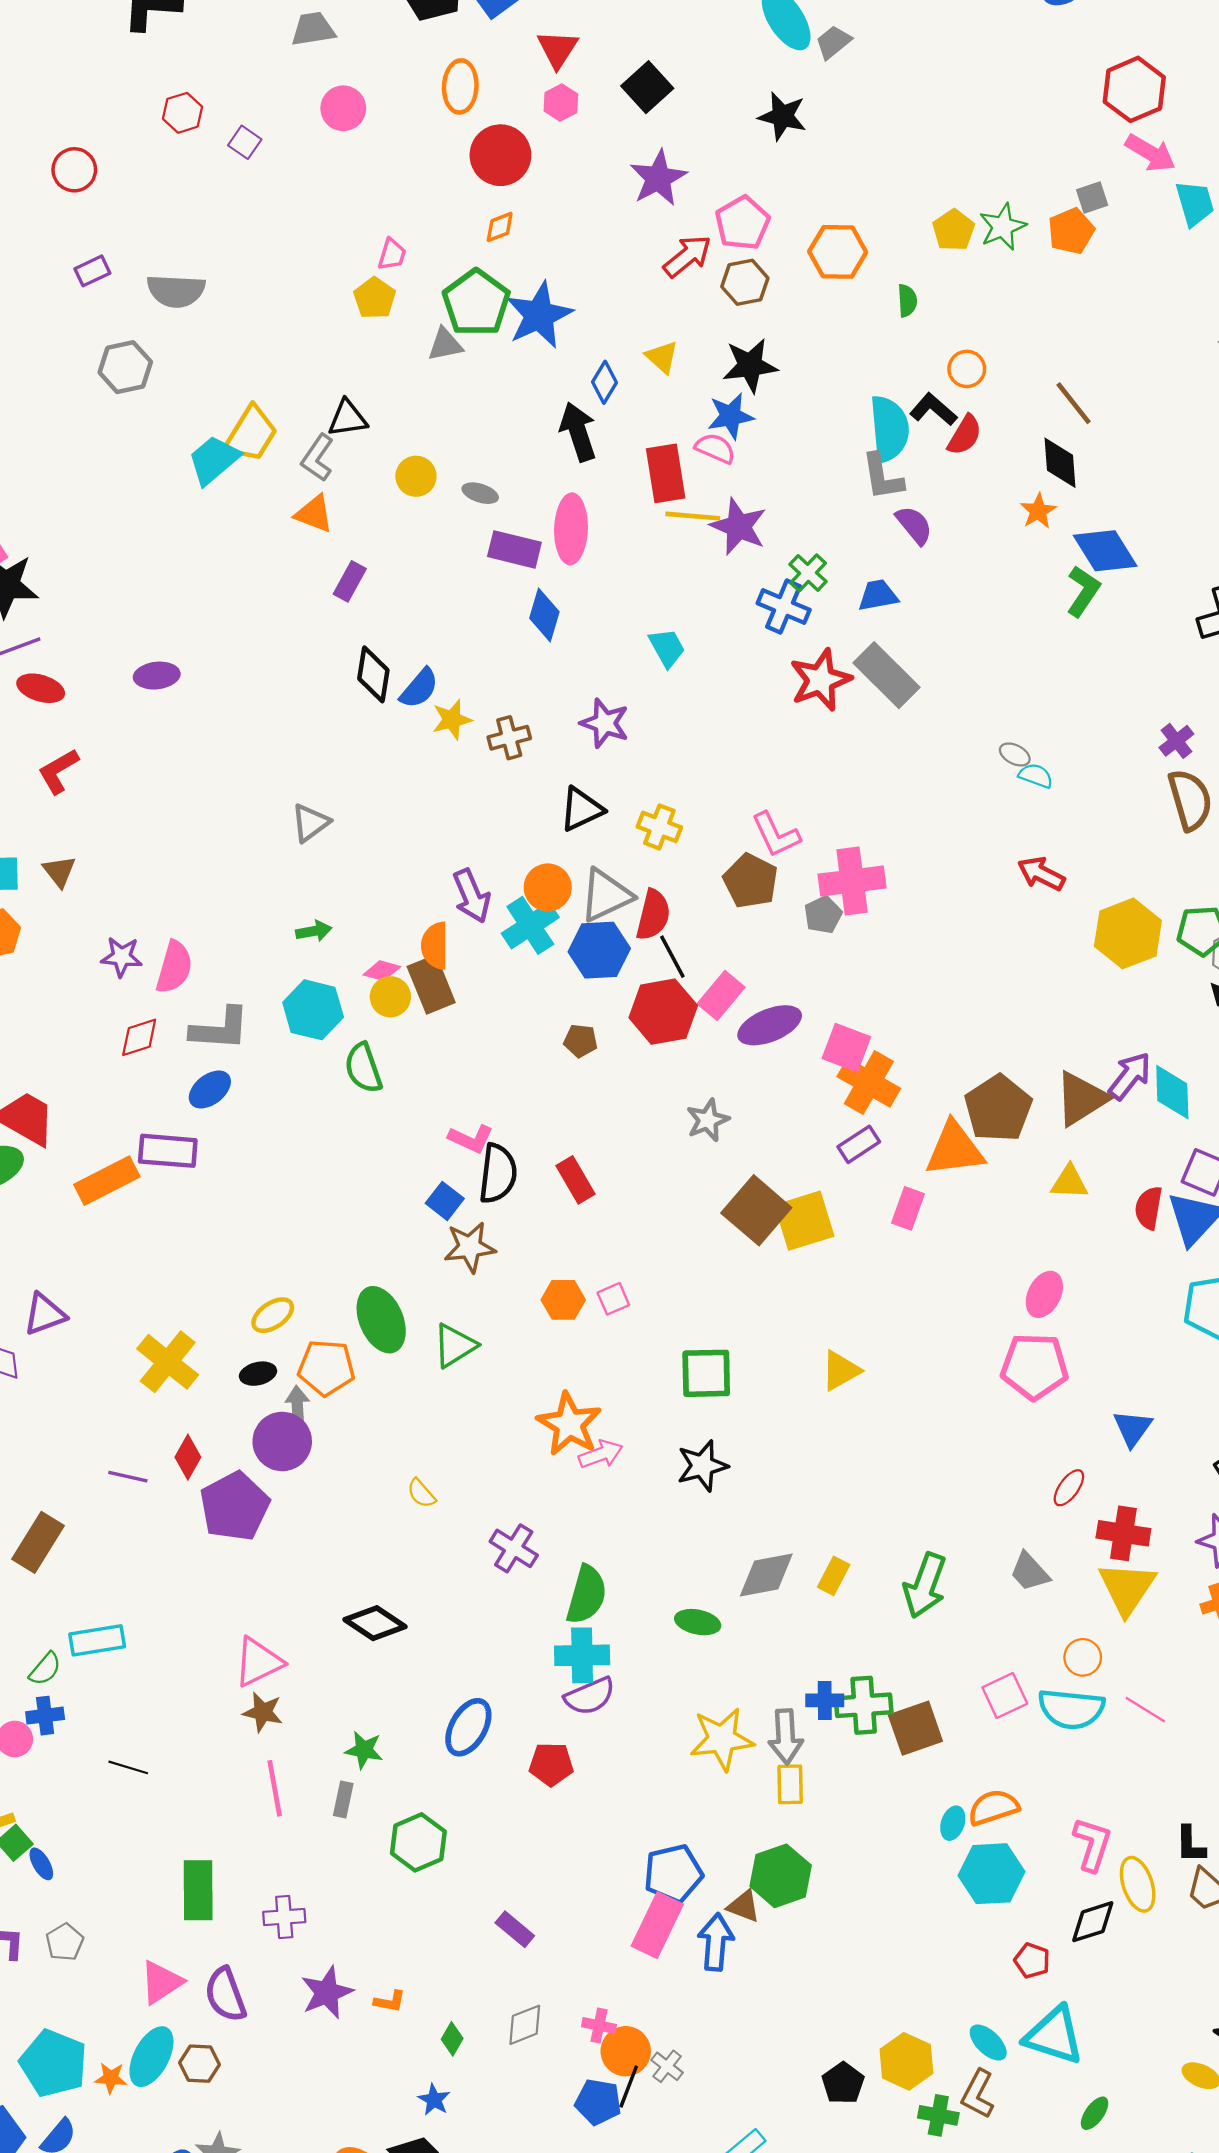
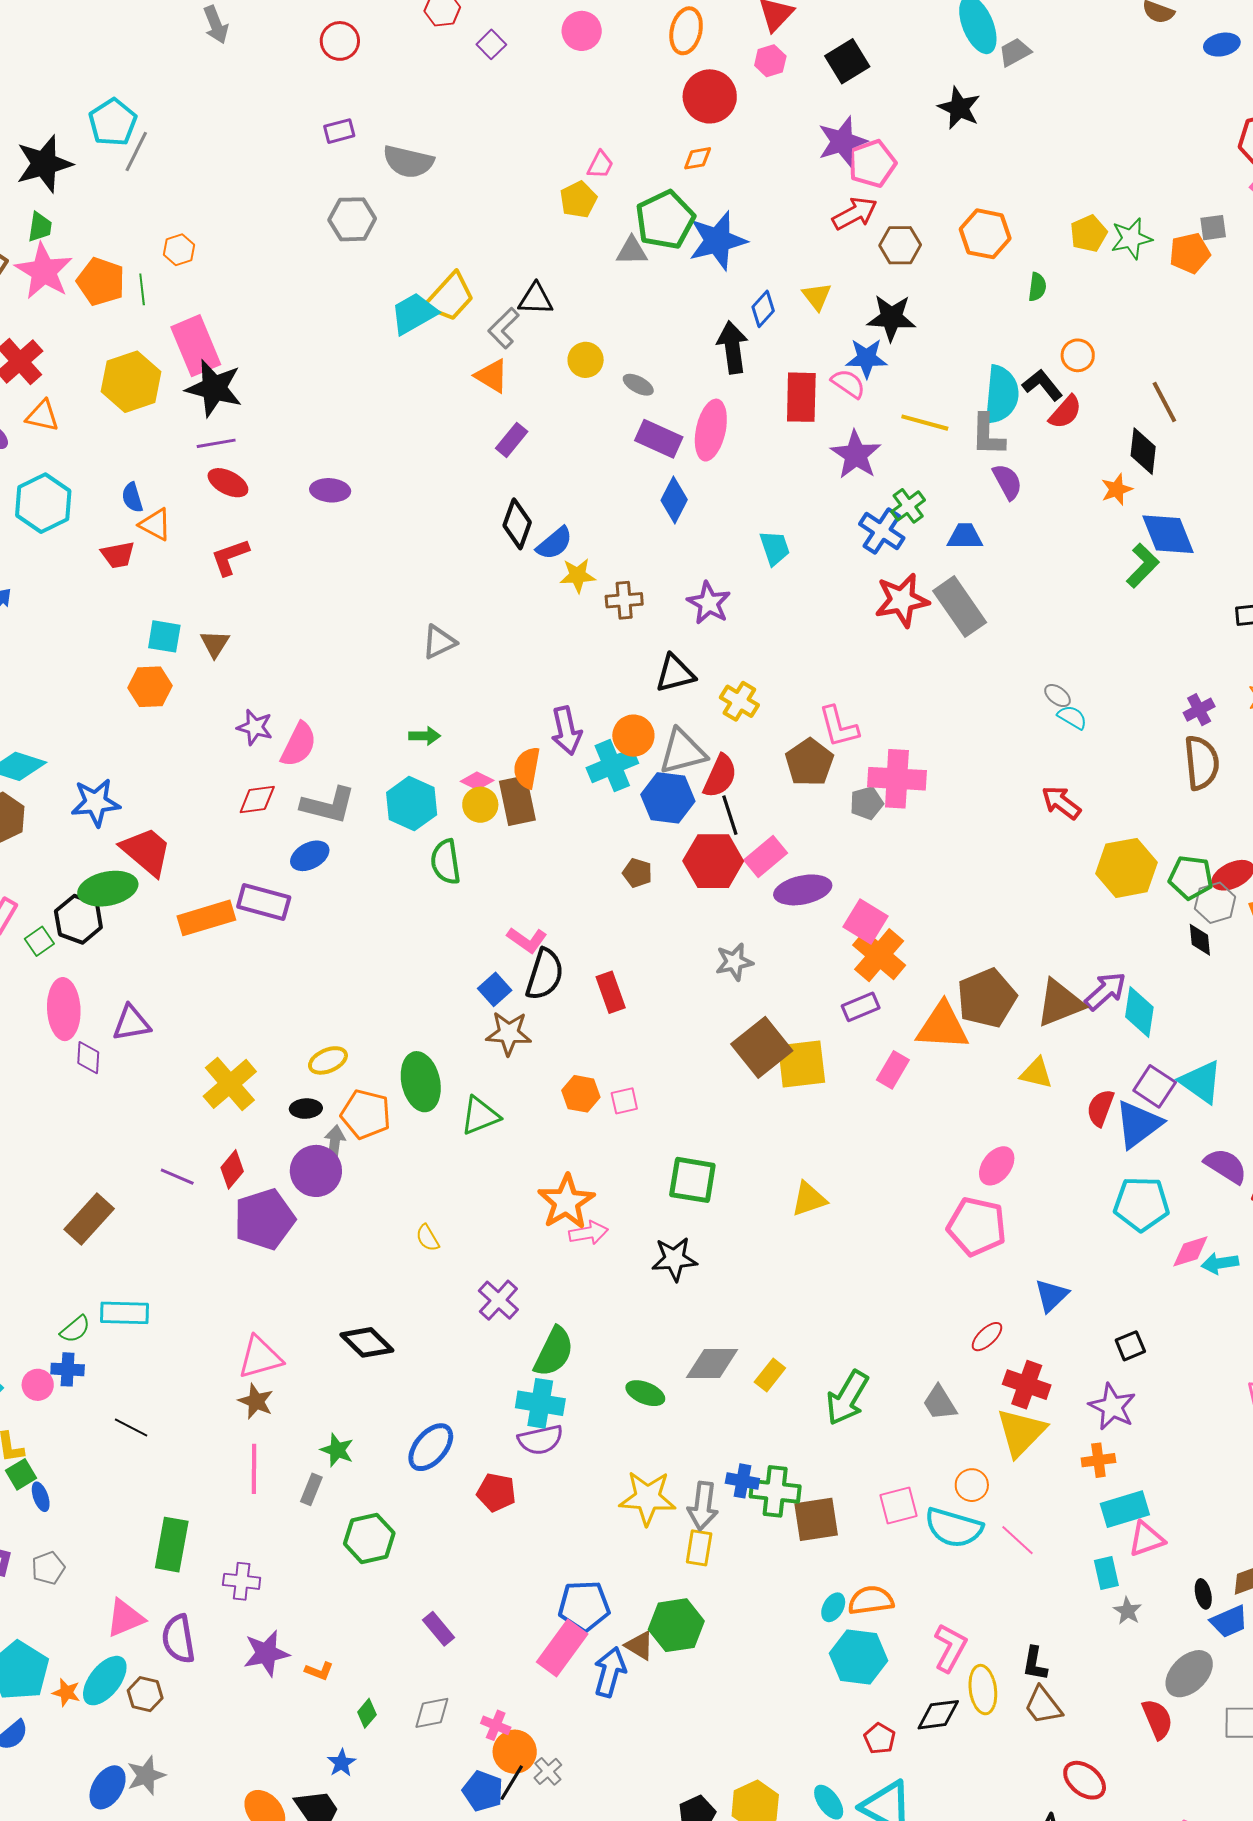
pink pentagon: (742, 223) -> (872, 164), moved
yellow line: (693, 516) -> (925, 423), moved

